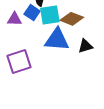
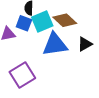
brown diamond: (72, 19) -> (65, 20), turned 35

